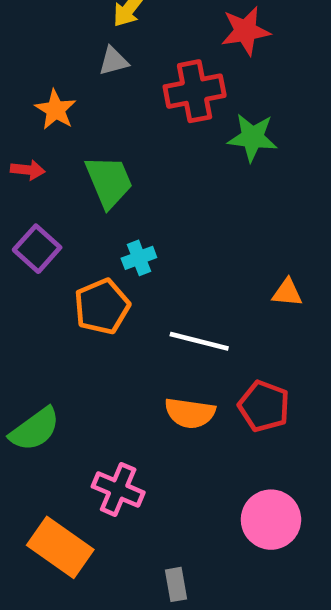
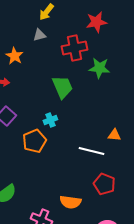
green trapezoid: (109, 181) -> (62, 87), moved
white line: (199, 341) -> (91, 151), moved
orange semicircle: (190, 413) -> (70, 202), moved

